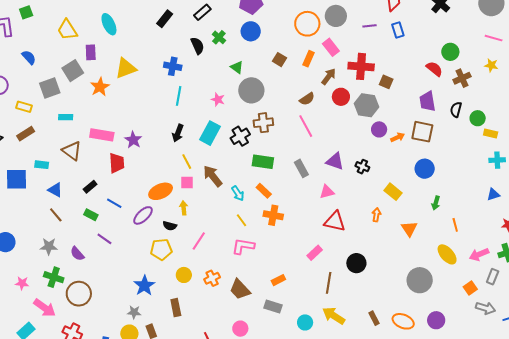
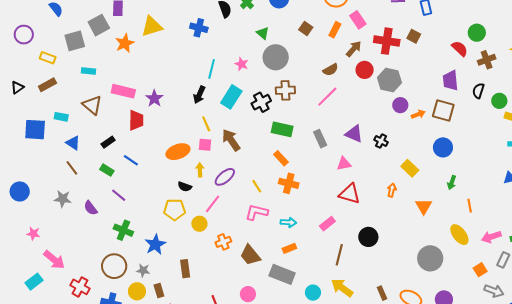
brown square: (386, 82) -> (414, 36), moved
cyan line: (179, 96) -> (212, 69), moved
pink line: (306, 126) -> (327, 97), turned 70
cyan arrow: (238, 193) -> (288, 222), moved, turned -56
purple ellipse: (143, 215) -> (225, 177), moved
yellow circle: (184, 275) -> (199, 224), moved
green cross: (54, 277) -> (123, 230), moved
brown circle: (79, 294) -> (114, 266), moved
gray rectangle: (273, 306) -> (282, 274), size x1.4

